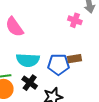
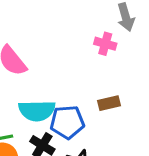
blue pentagon: (59, 64) -> (67, 122), moved

